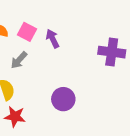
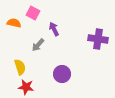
pink square: (27, 32) -> (33, 13), moved
gray arrow: (19, 60) -> (38, 45), moved

